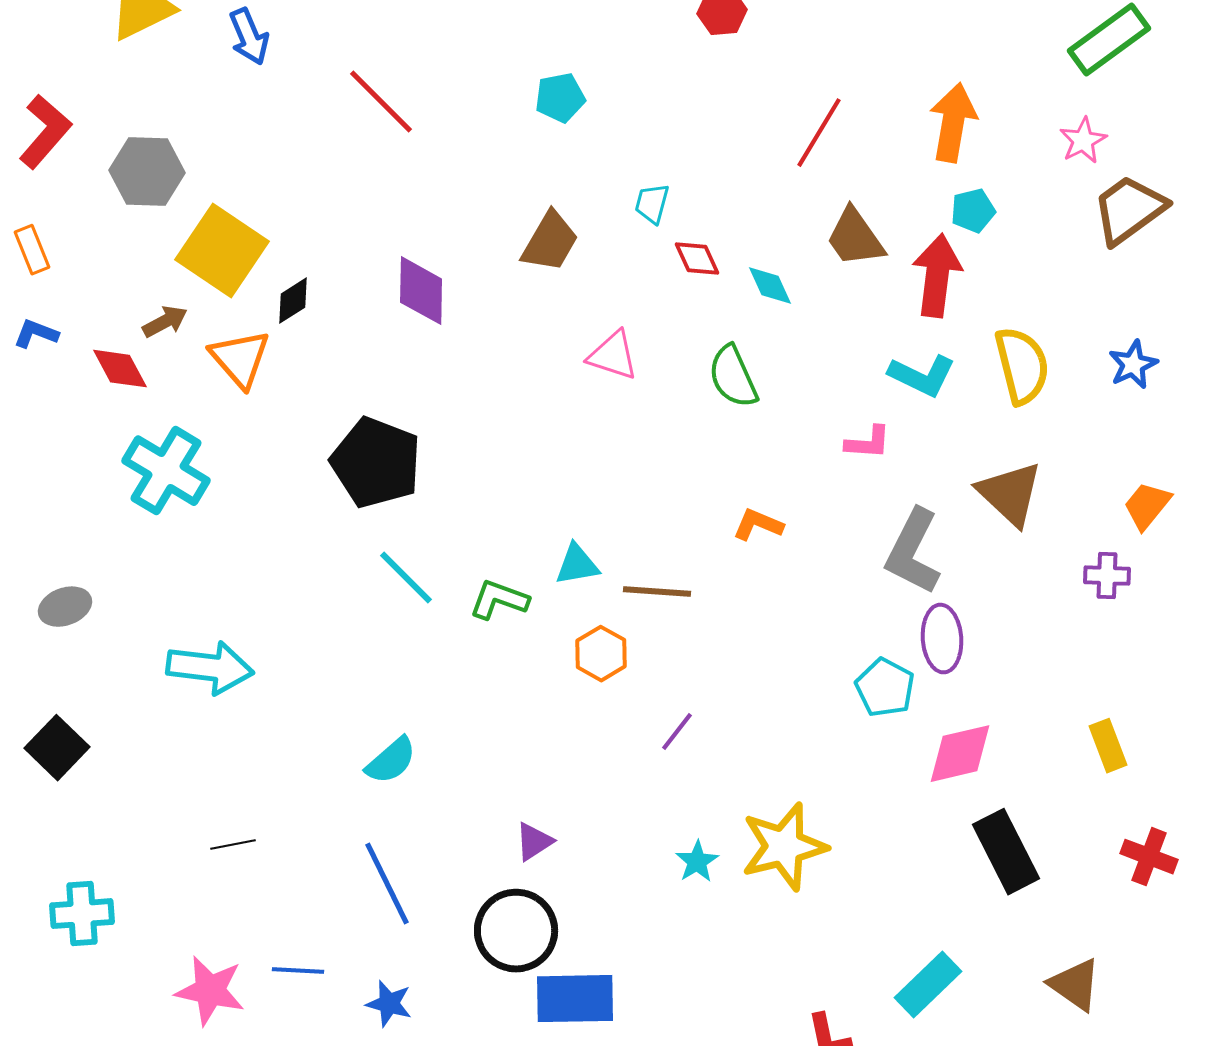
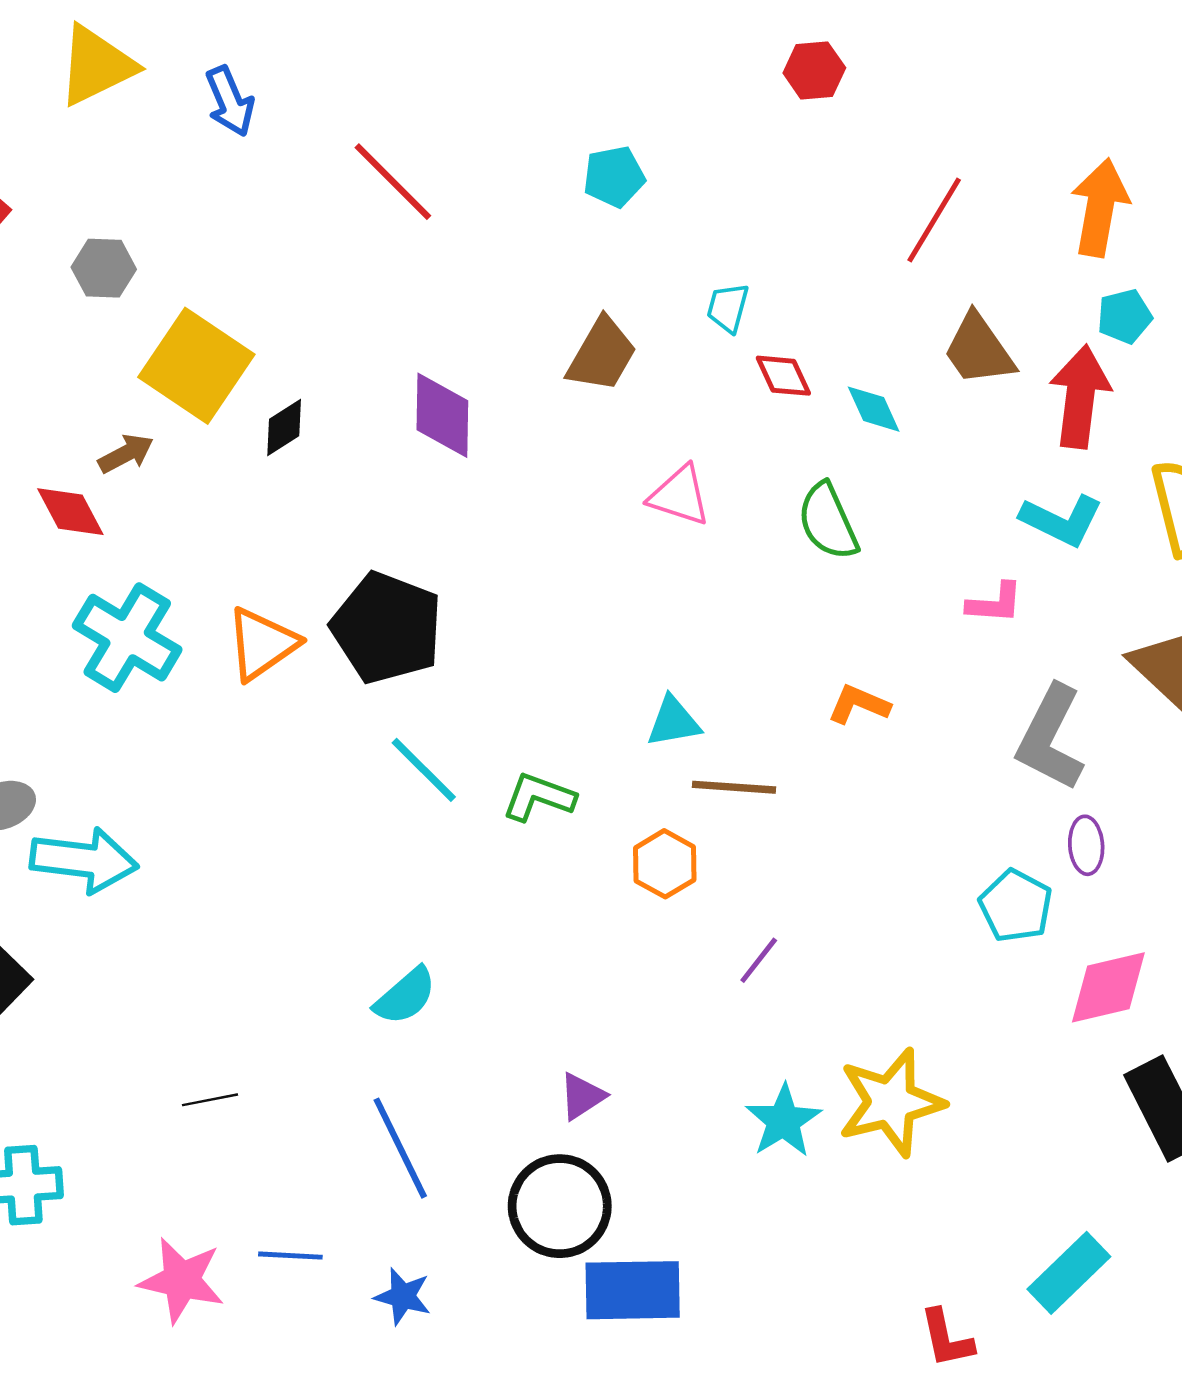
gray hexagon: (147, 172) -> (104, 268), size x0.7
orange triangle: (240, 359) -> (262, 644), moved, turned 36
cyan triangle: (577, 565) -> (673, 722), moved
purple ellipse: (942, 639) -> (1086, 845), size x0.7
cyan arrow: (210, 668) -> (84, 860), moved
cyan star: (697, 862) -> (783, 1121), size x1.4

